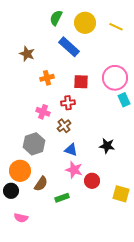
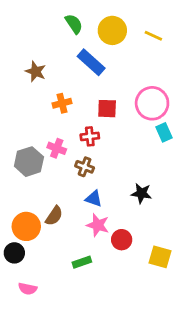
green semicircle: (56, 18) -> (74, 24), turned 119
brown cross: (64, 126) -> (85, 167), turned -32
gray hexagon: (34, 144) -> (29, 162), moved
brown semicircle: (41, 184) -> (54, 216), moved

